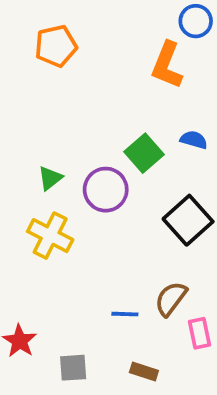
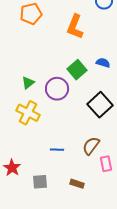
orange L-shape: (167, 65) -> (75, 27), moved
blue line: (125, 314) -> (57, 150), moved

